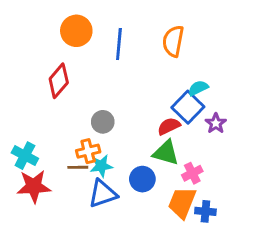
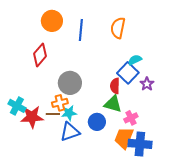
gray circle: (103, 122) -> (70, 83), size x1.5
red semicircle: (169, 126) -> (115, 86), turned -63
red star: (34, 186) -> (32, 117), moved
blue cross: (205, 211) -> (140, 144), size x1.6

